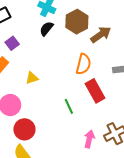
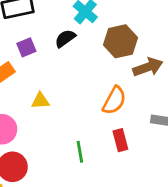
black semicircle: (47, 29) -> (65, 38), moved
red rectangle: (95, 91) -> (120, 140), size x0.7

